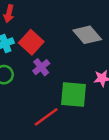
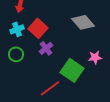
green square: (74, 95) -> (72, 70), turned 30

